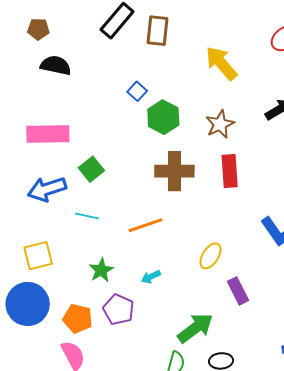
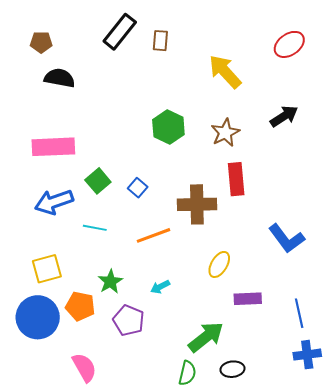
brown rectangle: (157, 31) -> (160, 41), size x0.7
blue square: (137, 91) -> (138, 188), moved
brown cross: (174, 171) -> (197, 204), moved
purple rectangle: (238, 291) -> (248, 299), turned -64
orange pentagon: (78, 319) -> (80, 306), moved

